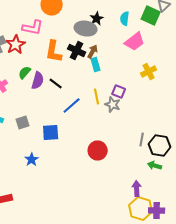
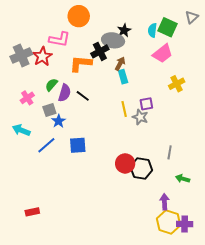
green square: (151, 16) -> (168, 27), moved
black cross: (77, 51) -> (100, 51), moved, turned 36
orange L-shape: (54, 52) -> (81, 64), turned 85
purple square: (119, 92) -> (146, 104), turned -32
blue line: (72, 106) -> (46, 145), moved
gray square: (23, 123) -> (49, 110), moved
black hexagon: (160, 146) -> (141, 169), moved
blue star: (32, 160) -> (59, 121), moved

